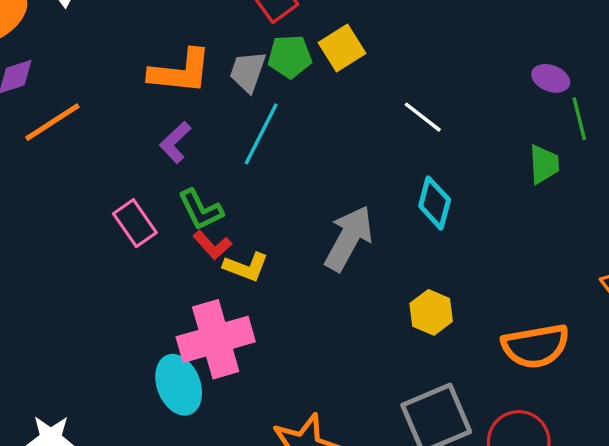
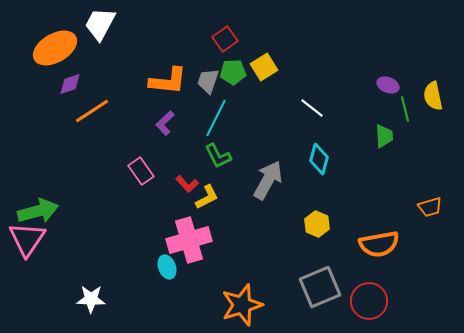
green L-shape: (201, 210) -> (218, 156), moved
yellow L-shape: (246, 267) -> (207, 197), turned -48
cyan ellipse: (179, 385) -> (167, 267), size x0.7

